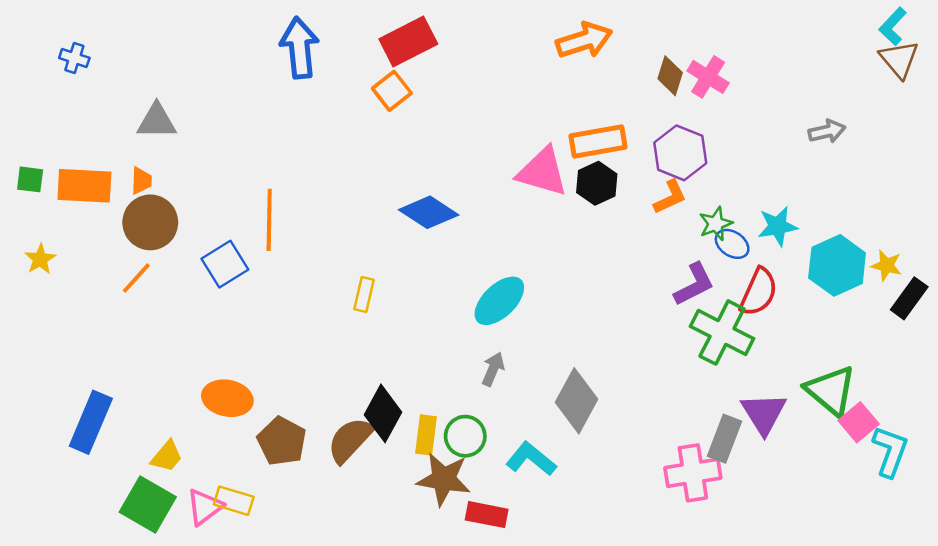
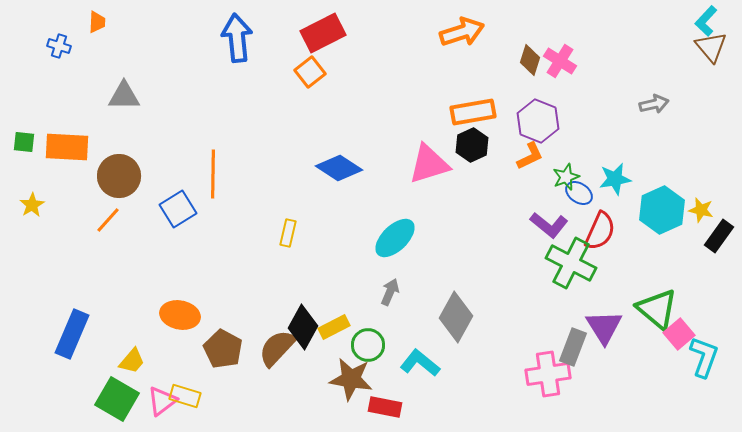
pink triangle: (542, 172) -> (429, 164), moved, turned -33
orange trapezoid: (141, 181) -> (97, 22), moved
purple L-shape: (694, 284) -> (549, 225), turned 66
yellow rectangle: (426, 435) -> (334, 327), moved, turned 56

